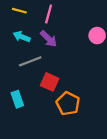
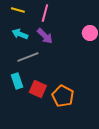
red square: (50, 82) -> (38, 89), moved
cyan rectangle: (17, 99) -> (17, 81), moved

